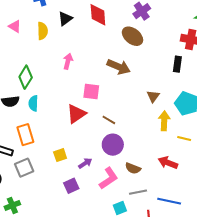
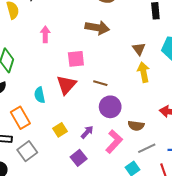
cyan semicircle: (33, 103) -> (40, 95), moved
yellow arrow: (164, 121) -> (144, 72), moved

